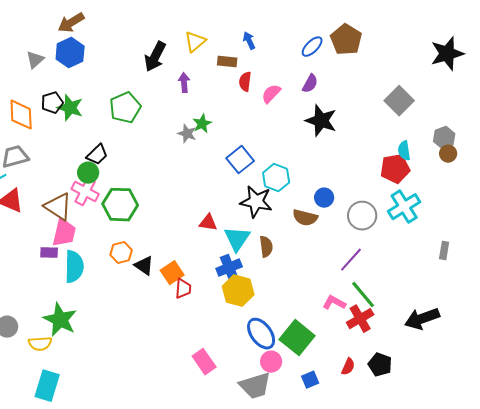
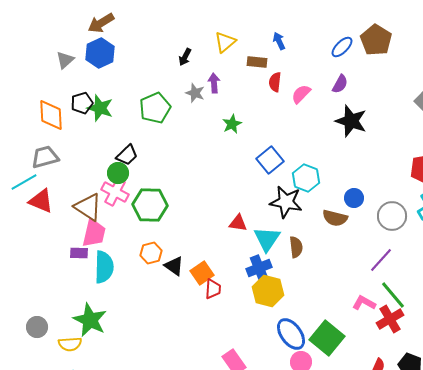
black arrow: (155, 57) -> (185, 57), size x0.6
gray star: (187, 134) -> (195, 93), moved

